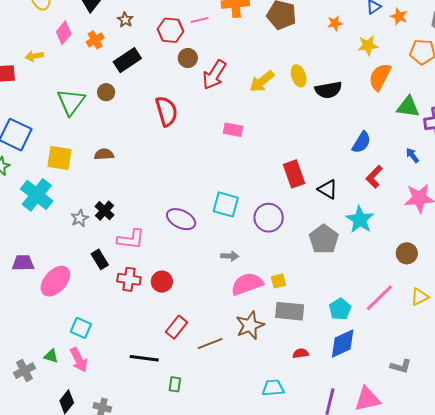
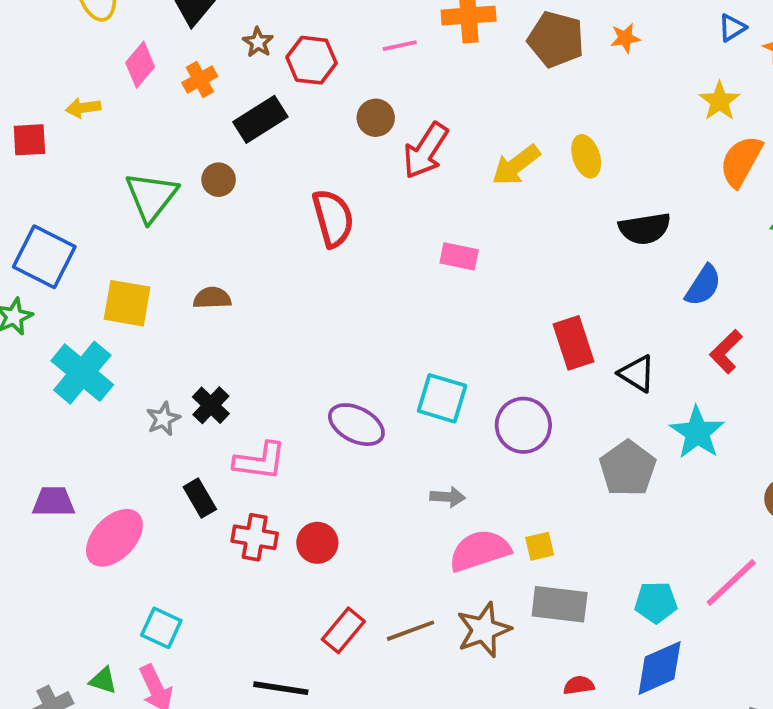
orange star: (335, 23) -> (625, 38), moved
red hexagon: (170, 30) -> (312, 60), moved
yellow star: (368, 46) -> (719, 101), turned -30
black semicircle: (328, 90) -> (645, 229), moved
cyan pentagon: (340, 309) -> (656, 602), turned 30
brown line: (210, 344) -> (411, 631), moved

